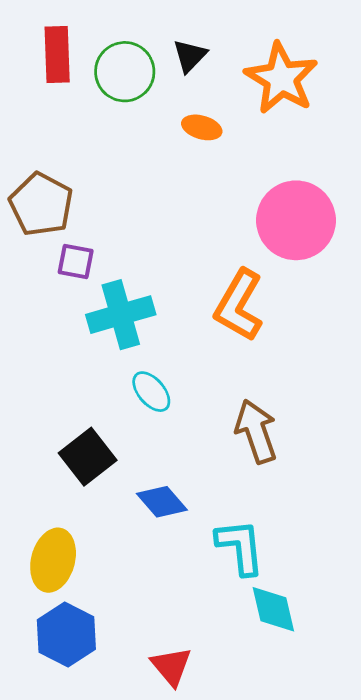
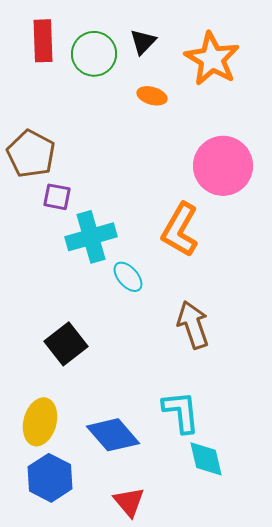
cyan ellipse: (151, 392) -> (128, 277), moved
blue diamond: (162, 502) -> (113, 435), moved, size x1.4

